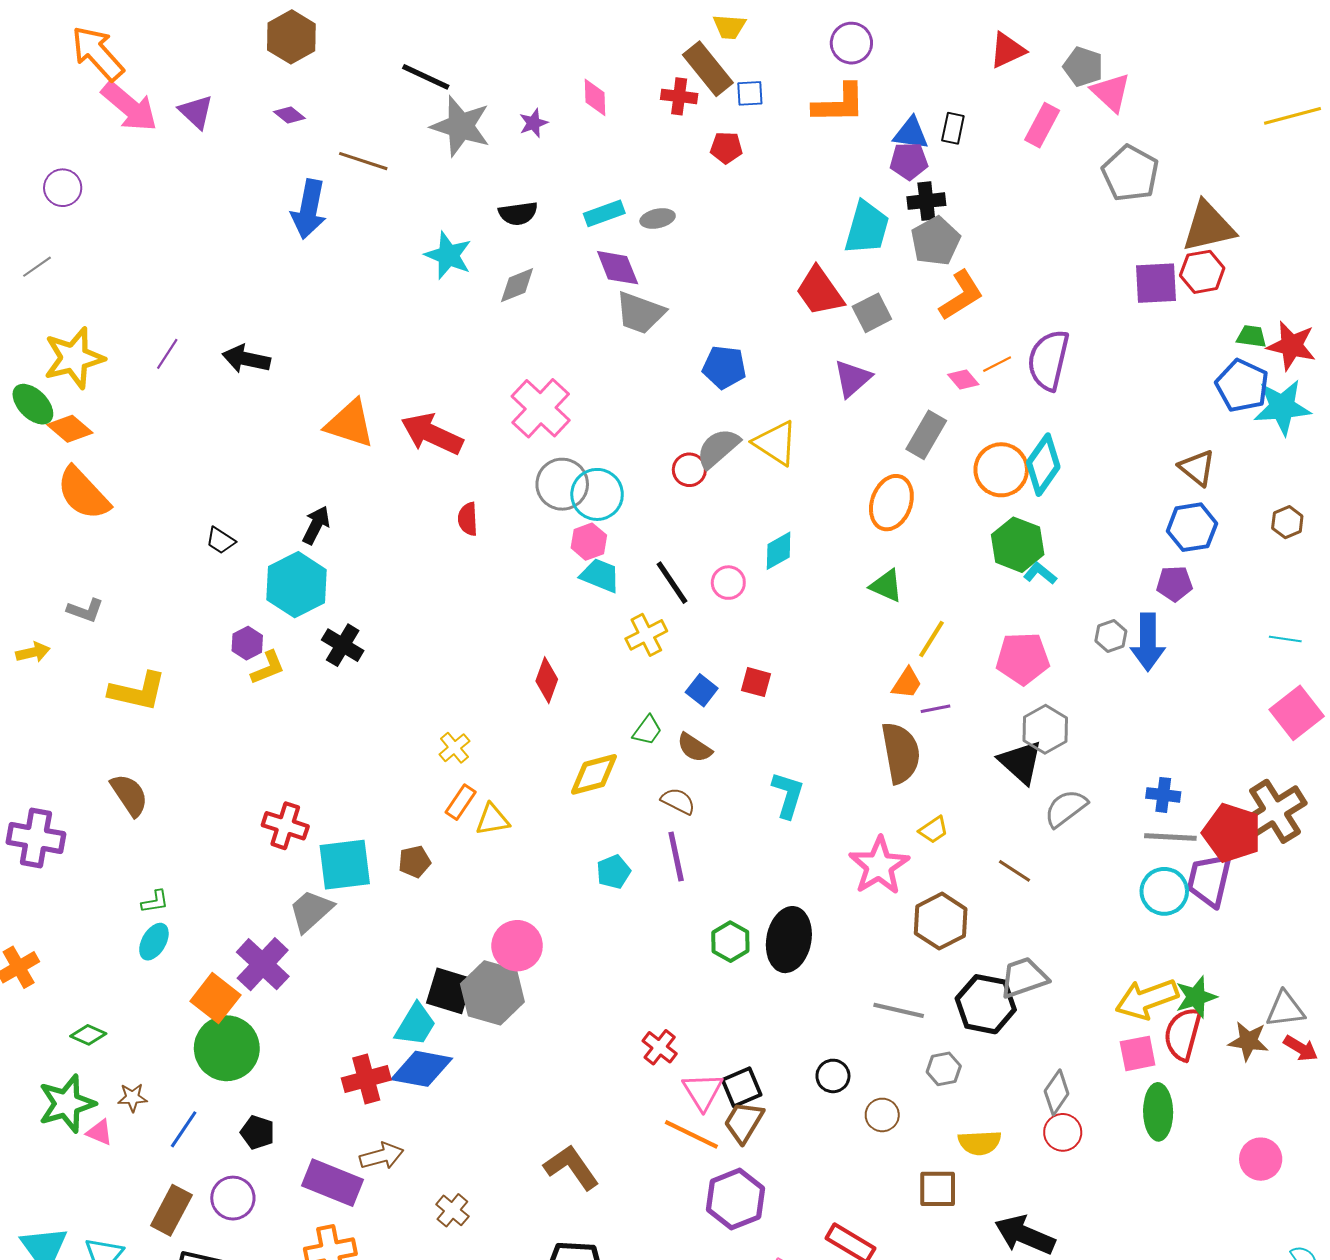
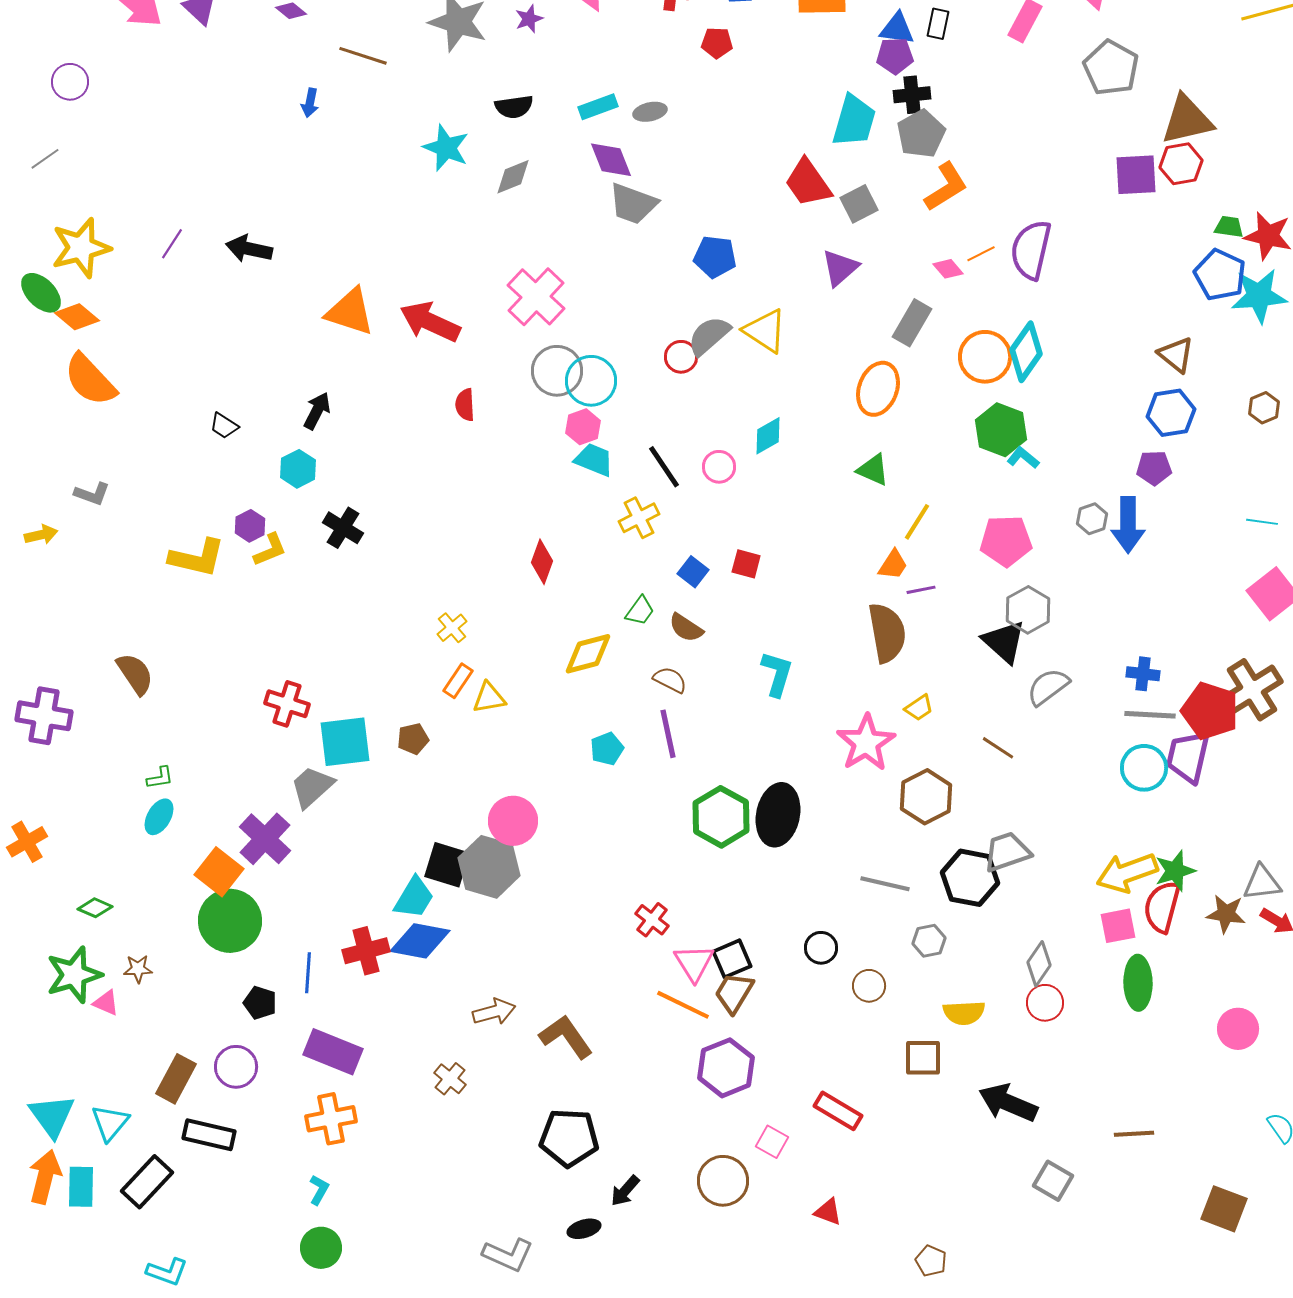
blue arrow: (309, 209) -> (310, 103), size x0.5
cyan hexagon: (297, 585) -> (298, 469), size x0.6
yellow L-shape: (138, 691) -> (197, 558), moved
green hexagon: (730, 942) -> (721, 817), size x1.5
blue line: (184, 1129) -> (308, 973), moved, turned -30
brown arrow: (382, 1156) -> (494, 1012), moved

